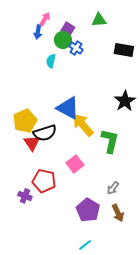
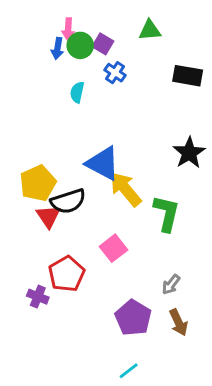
pink arrow: (45, 19) -> (68, 29), turned 152
green circle: (63, 40) -> (80, 45), moved
red pentagon: (44, 181) -> (67, 274), turned 30

